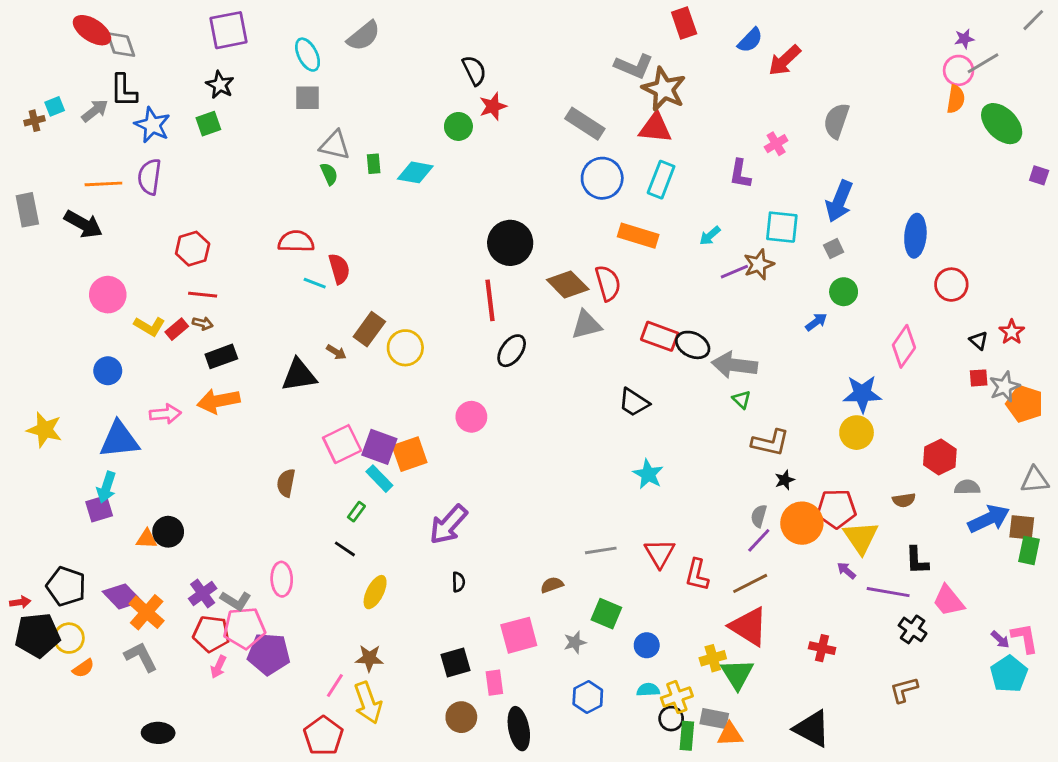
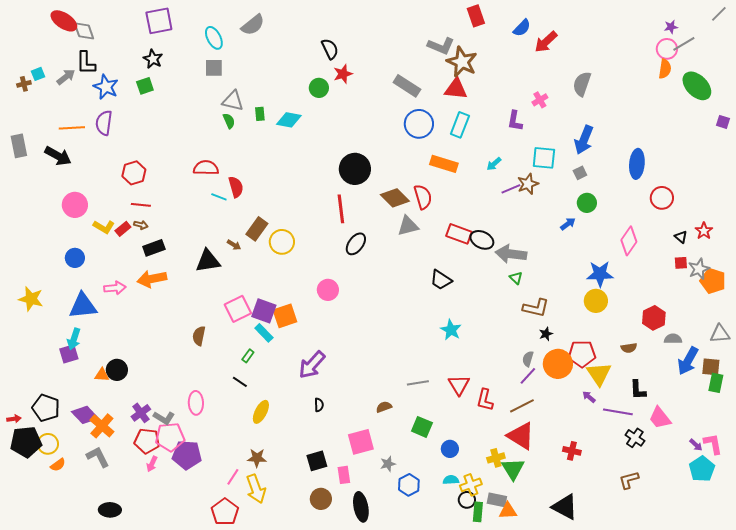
blue arrow: (989, 519) -> (688, 361), turned 144
gray star: (575, 642) -> (388, 464), moved

